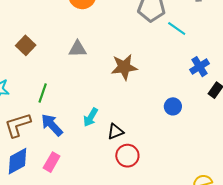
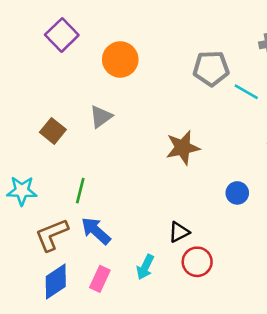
gray triangle: (78, 49) -> (101, 117), moved, turned -30
blue circle: (173, 106) -> (237, 193), moved
cyan arrow: (91, 117) -> (145, 267), moved

